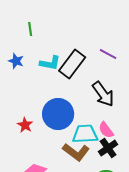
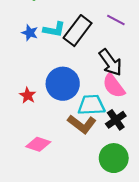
blue star: (16, 61) -> (30, 33), moved
pink semicircle: (106, 130) -> (114, 86), moved, size x1.4

